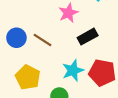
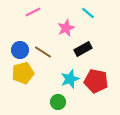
yellow pentagon: (28, 77) -> (23, 73), moved, turned 30

